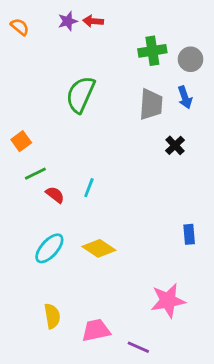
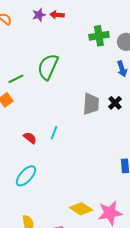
gray trapezoid: (151, 104) -> (91, 104), moved
green line: (35, 174) -> (16, 79), moved
yellow diamond: (99, 248) -> (81, 209), moved

